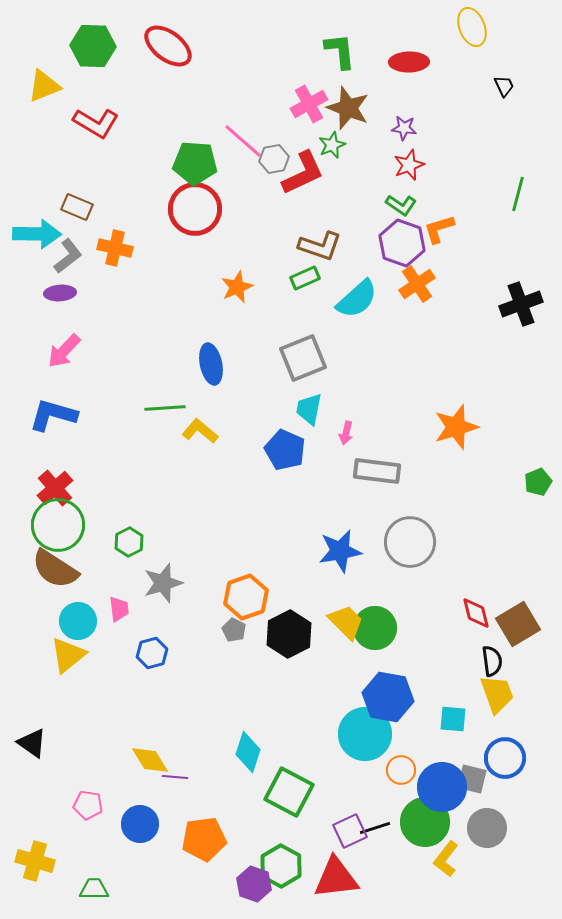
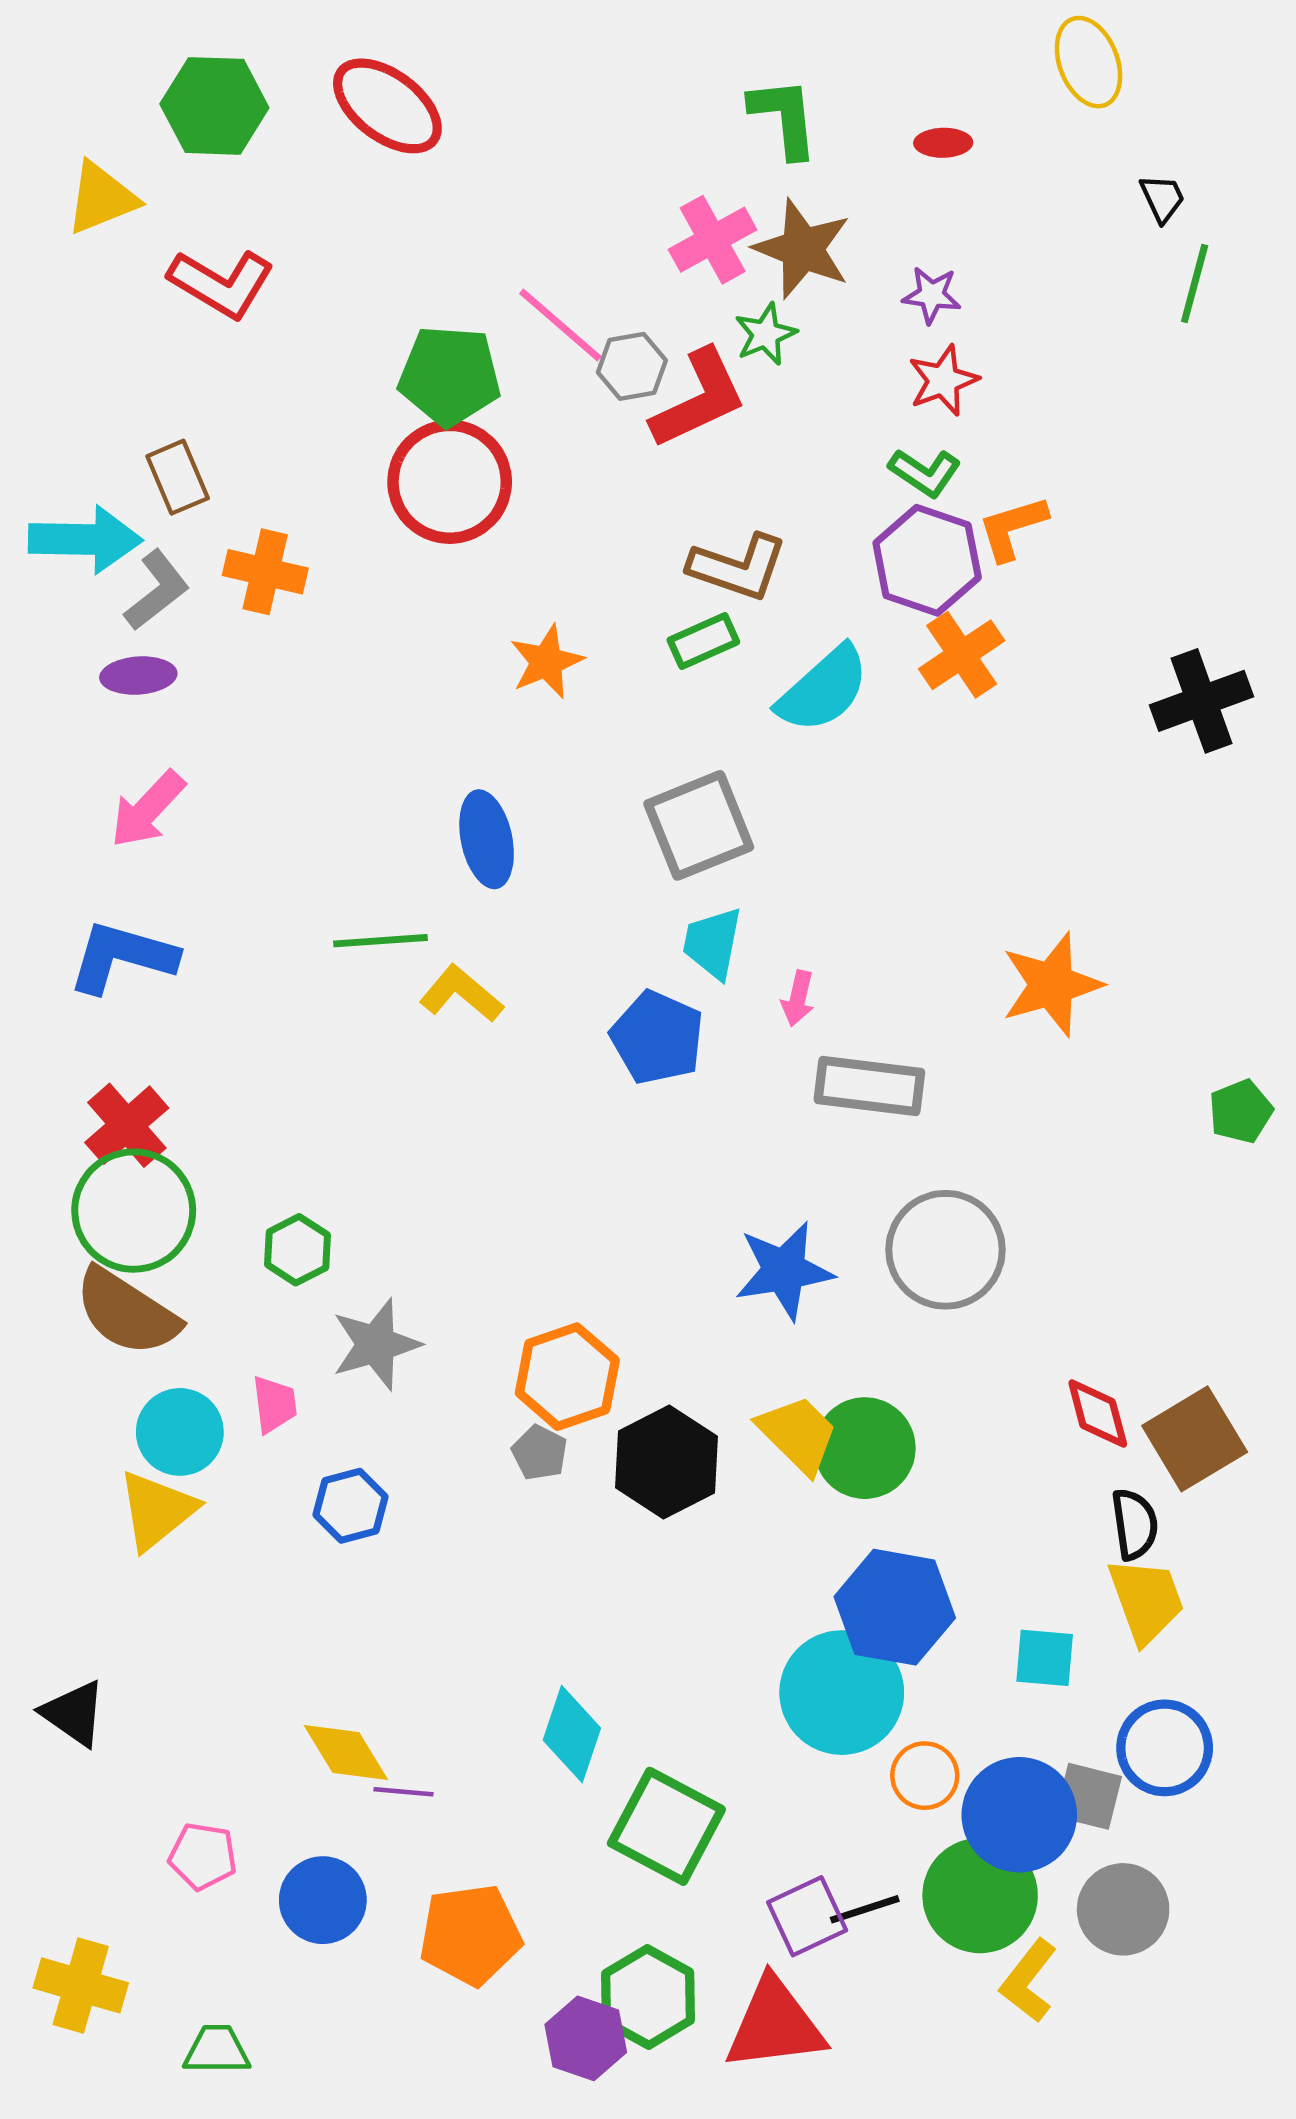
red ellipse: (409, 62) -> (943, 143), size x0.6
green line: (518, 194) -> (1195, 283), moved
brown rectangle: (77, 207) -> (178, 477), turned 44

